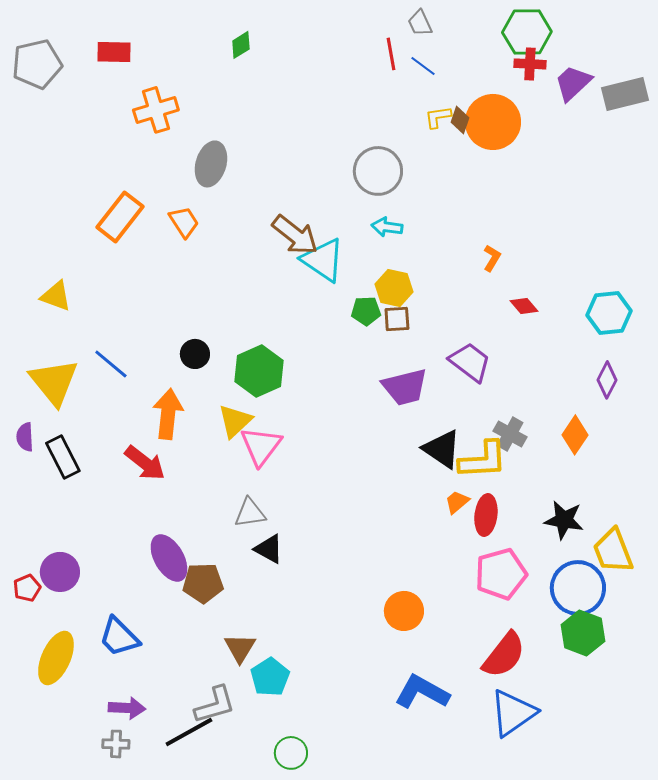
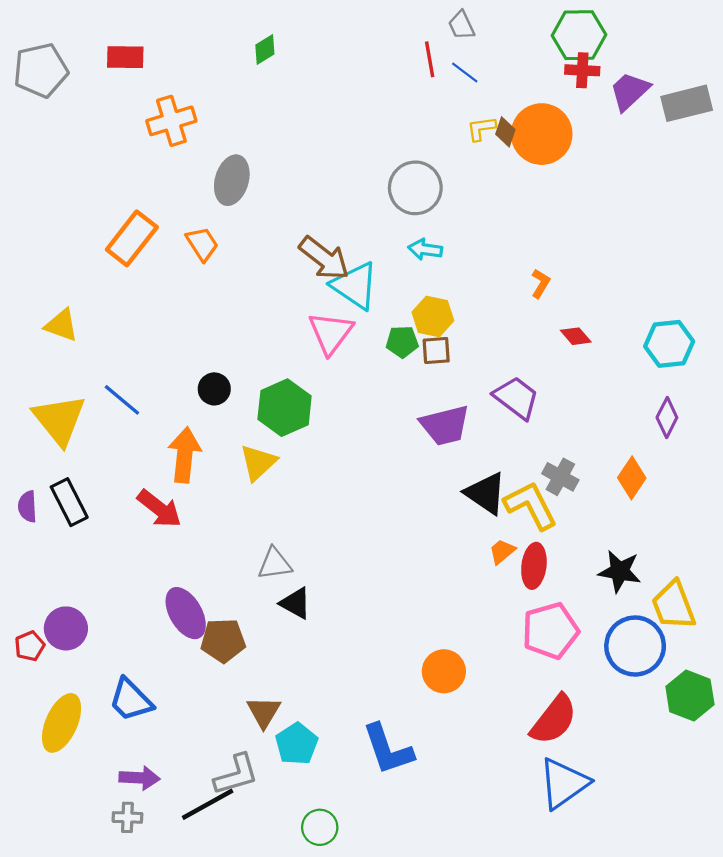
purple semicircle: (25, 437) -> (27, 506), moved
pink triangle: (261, 446) -> (331, 333), moved
yellow L-shape: (483, 460) -> (531, 505), turned -114
green hexagon: (583, 633) -> (690, 695), moved
blue L-shape: (422, 692) -> (388, 749), moved, turned -138

